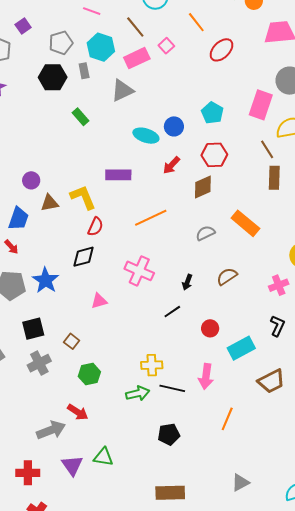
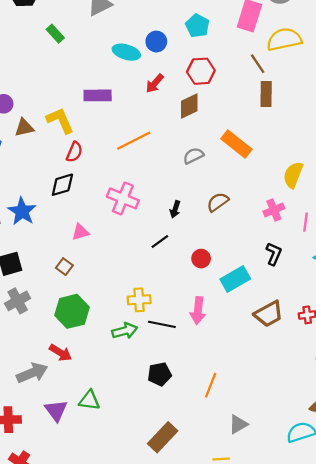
brown square: (72, 341) -> (64, 267), moved
green hexagon: (89, 374) -> (72, 311), size x1.4
orange line: (227, 419) -> (211, 385), moved
brown rectangle: (170, 493) -> (163, 437), turned -44

